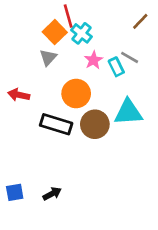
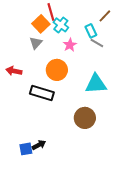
cyan rectangle: (116, 67) -> (91, 31), moved
brown circle: (95, 124) -> (85, 118), moved
blue square: (15, 192) -> (26, 149), moved

